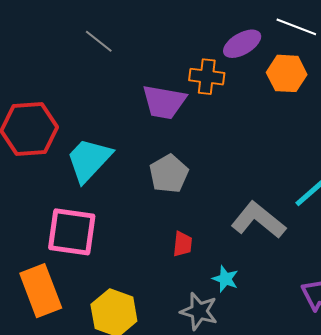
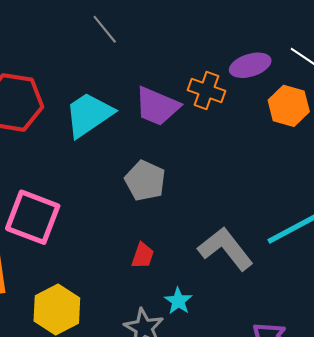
cyan trapezoid: (89, 160) -> (89, 115), moved
gray pentagon: (169, 174) -> (145, 181), turned -30

